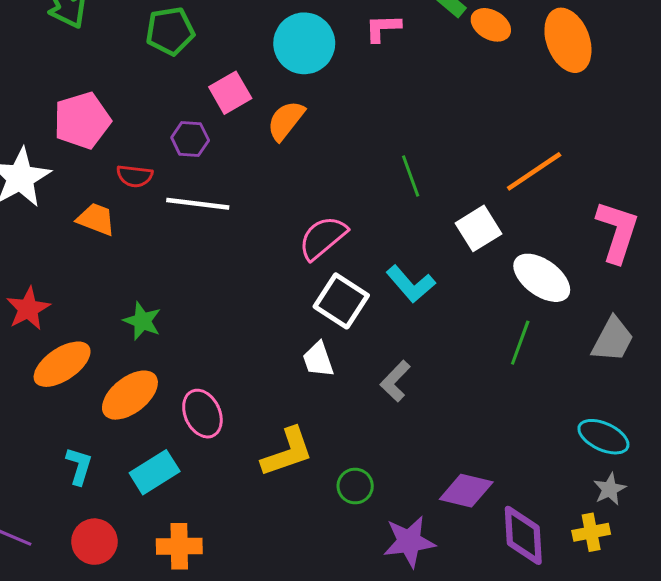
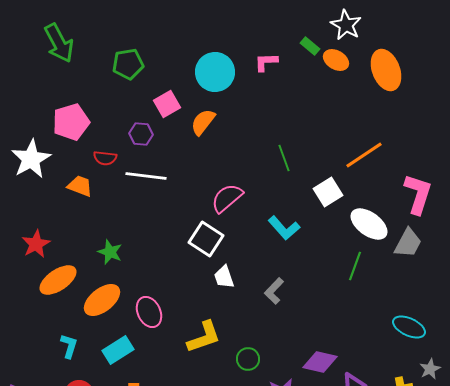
white square: (341, 301) -> (206, 239), moved
gray trapezoid: (613, 340) -> (408, 243), moved
gray star: (610, 489) -> (430, 369), moved

